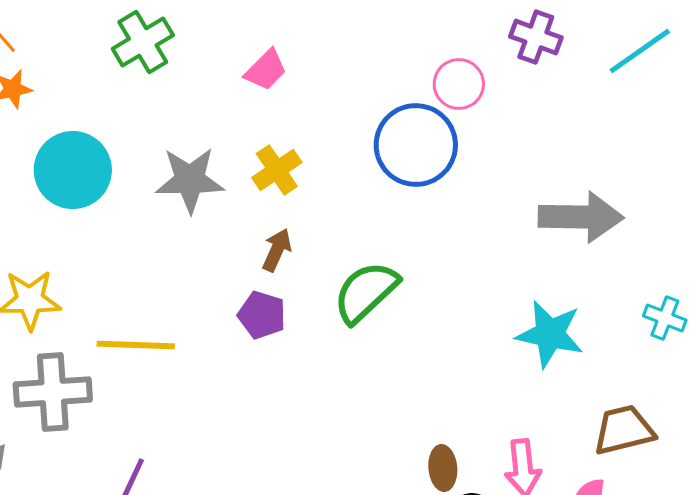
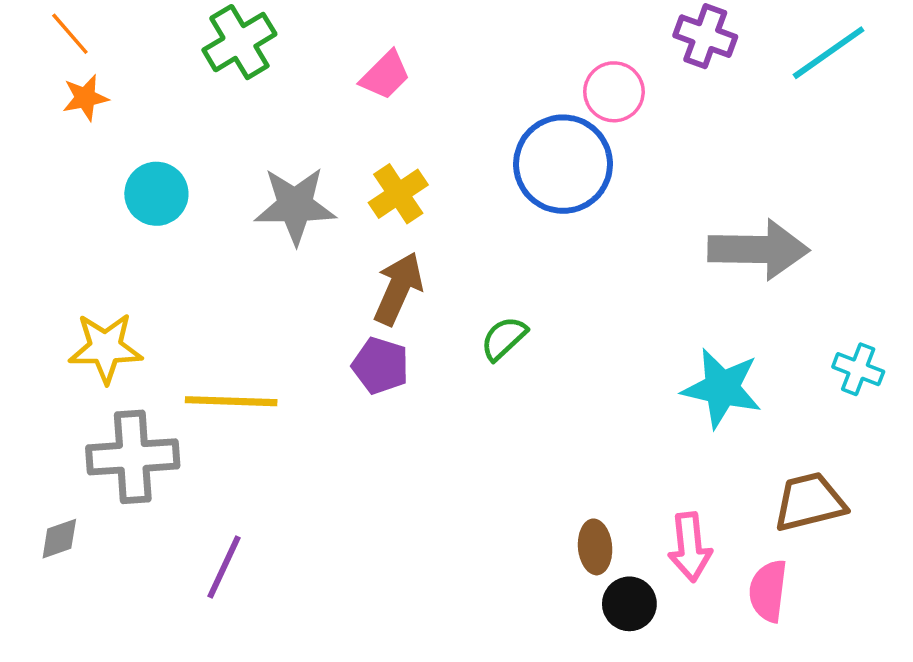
cyan circle: (73, 170) -> (156, 194), size x0.7
brown arrow: (277, 250) -> (398, 289), size x1.4
green semicircle: (366, 292) -> (504, 338), size x0.6

